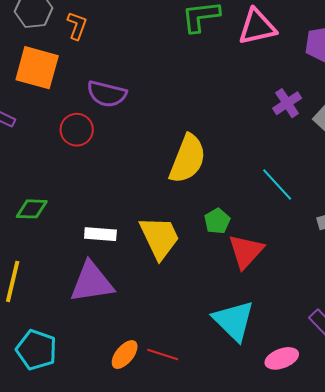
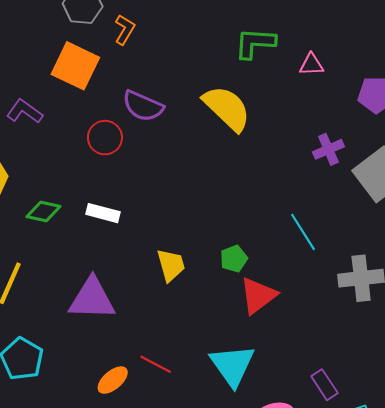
pink triangle: (257, 27) -> (311, 65), size x0.6
yellow semicircle: (187, 159) -> (227, 108), moved, turned -78
white rectangle: (100, 234) -> (103, 213), moved
yellow trapezoid: (160, 238) -> (171, 265), size x0.7
red line: (163, 355) -> (156, 364), moved

